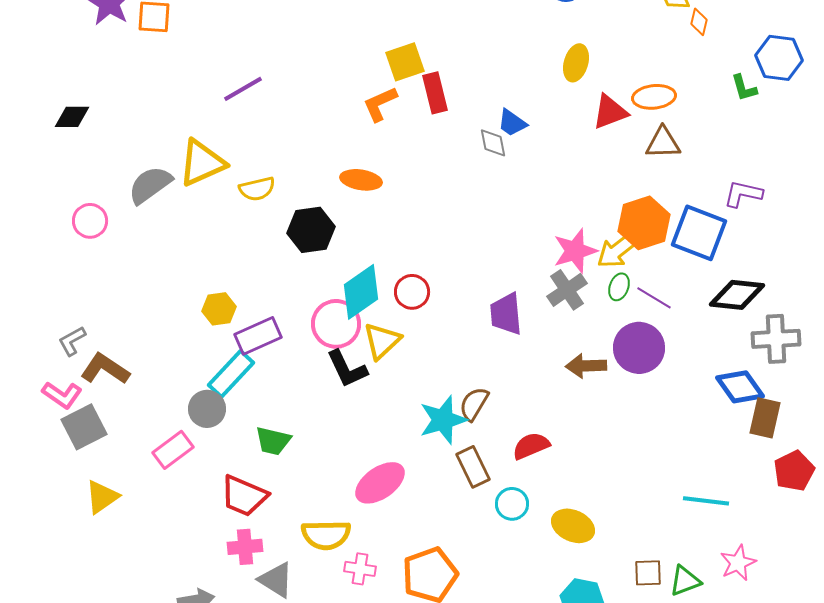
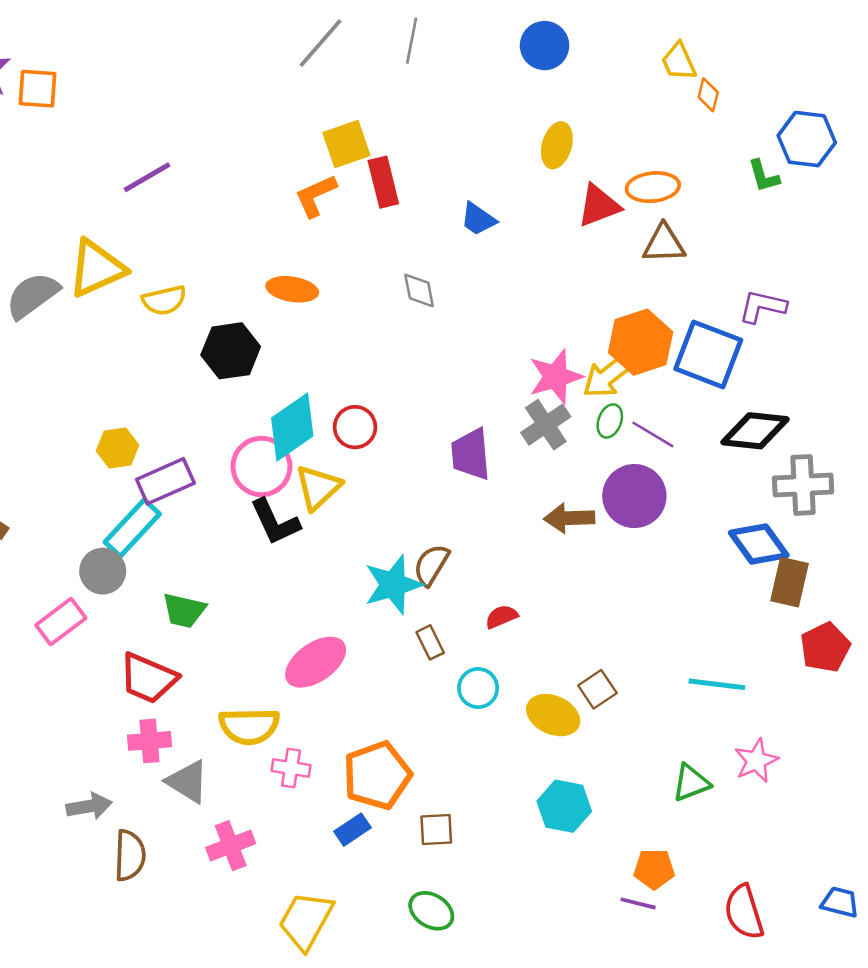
gray diamond: (493, 143) -> (419, 290), moved
red semicircle: (531, 446) -> (501, 617), size x0.7
brown rectangle: (473, 467) -> (430, 642), size x0.7
brown square: (648, 573) -> (597, 689), moved, turned -32

